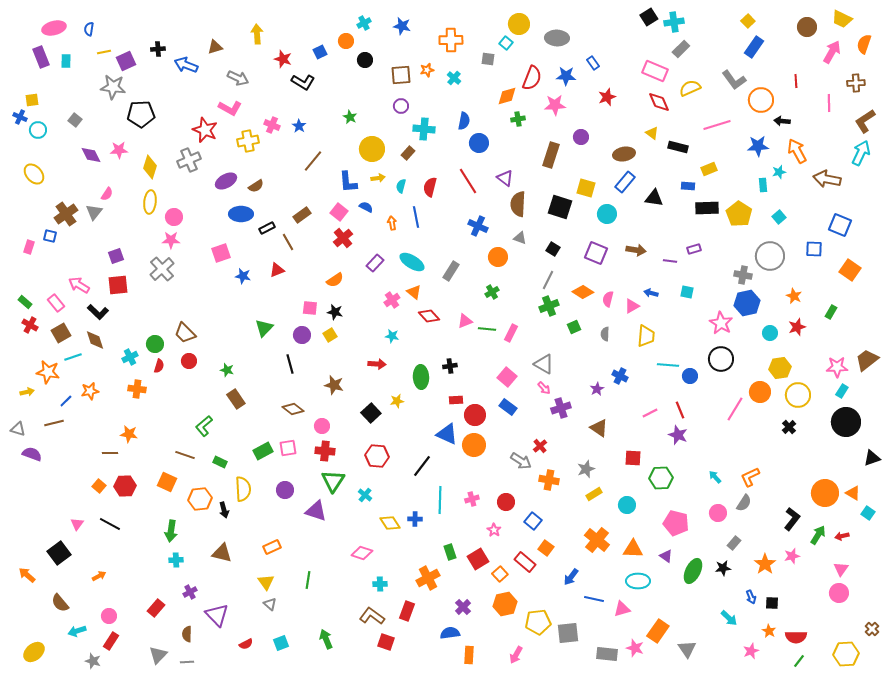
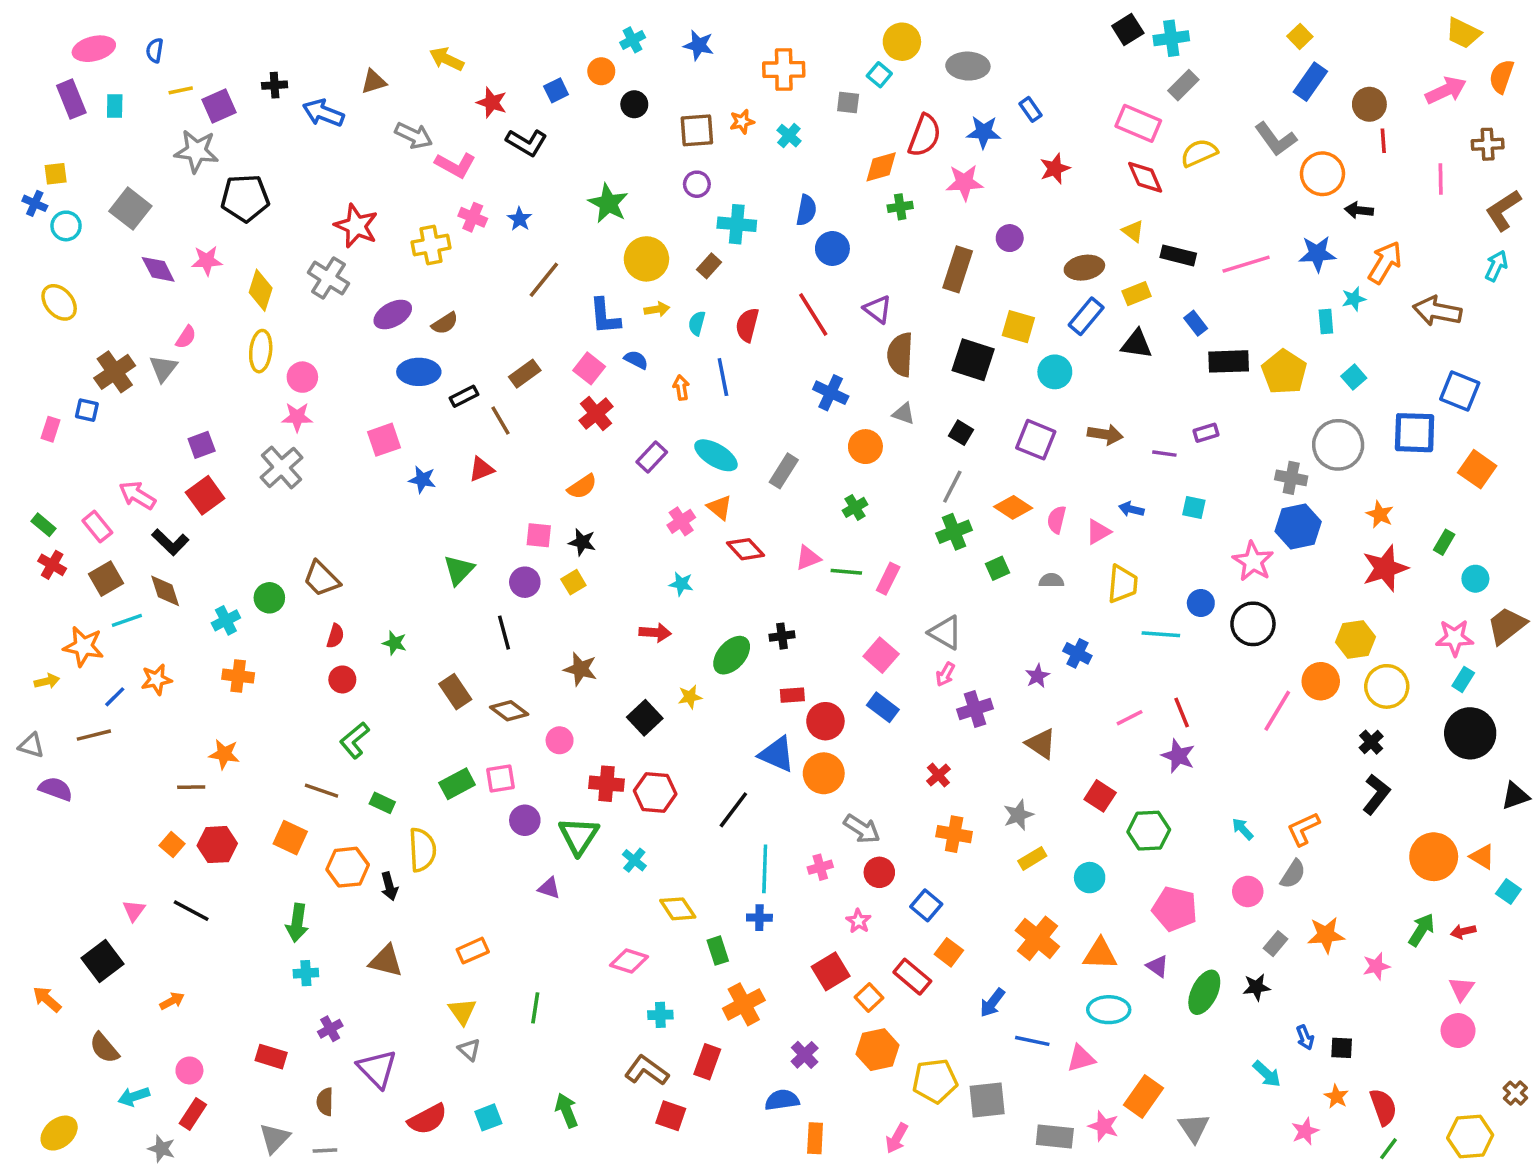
brown circle: (807, 27) -> (1369, 104), moved
yellow arrow: (257, 34) -> (447, 59), turned -60
pink arrow: (832, 52) -> (1446, 90), turned 35
pink L-shape: (230, 108) -> (455, 165), moved
green star: (350, 117) -> (608, 203), size x1.6
gray square: (75, 120) -> (130, 209), size x1.6
pink line: (717, 125) -> (1246, 264), moved
orange arrow: (797, 151) -> (1385, 262), turned 60
cyan arrow: (861, 153) -> (1496, 266), size x0.7
gray cross: (189, 160) -> (328, 278), turned -35
yellow rectangle: (709, 169) -> (1137, 294), moved
blue rectangle: (688, 186) -> (1196, 323), turned 48
blue square: (814, 249) -> (1415, 433), size x1.5
red square: (118, 285) -> (205, 495), turned -30
red star: (797, 327) -> (1385, 568), size x1.5
cyan circle: (770, 333) -> (1475, 579), moved
gray semicircle: (605, 334) -> (1051, 580), turned 88
red circle: (189, 361) -> (342, 679), moved
red semicircle: (159, 366) -> (335, 636), moved
blue circle: (690, 376) -> (1201, 603), moved
green ellipse: (421, 377) -> (732, 655), turned 45
pink arrow: (544, 388) -> (945, 674), turned 72
brown rectangle: (236, 399) -> (455, 692), moved
red cross: (325, 451) -> (606, 784), moved
red square: (633, 458) -> (1100, 796), turned 30
gray arrow: (521, 461) -> (862, 829), moved
purple circle: (285, 490) -> (525, 820), moved
purple triangle: (316, 511) -> (549, 888), size x0.6
blue cross: (415, 519) -> (759, 918), moved
black L-shape: (792, 519) -> (1376, 794), moved
green rectangle: (450, 552) -> (718, 951), moved
orange star: (765, 564) -> (1326, 935), moved, turned 30
red rectangle: (156, 608) -> (271, 1057), turned 66
red semicircle: (796, 637) -> (1383, 1107), turned -110
red semicircle: (246, 644) -> (428, 1119), size x1.6

